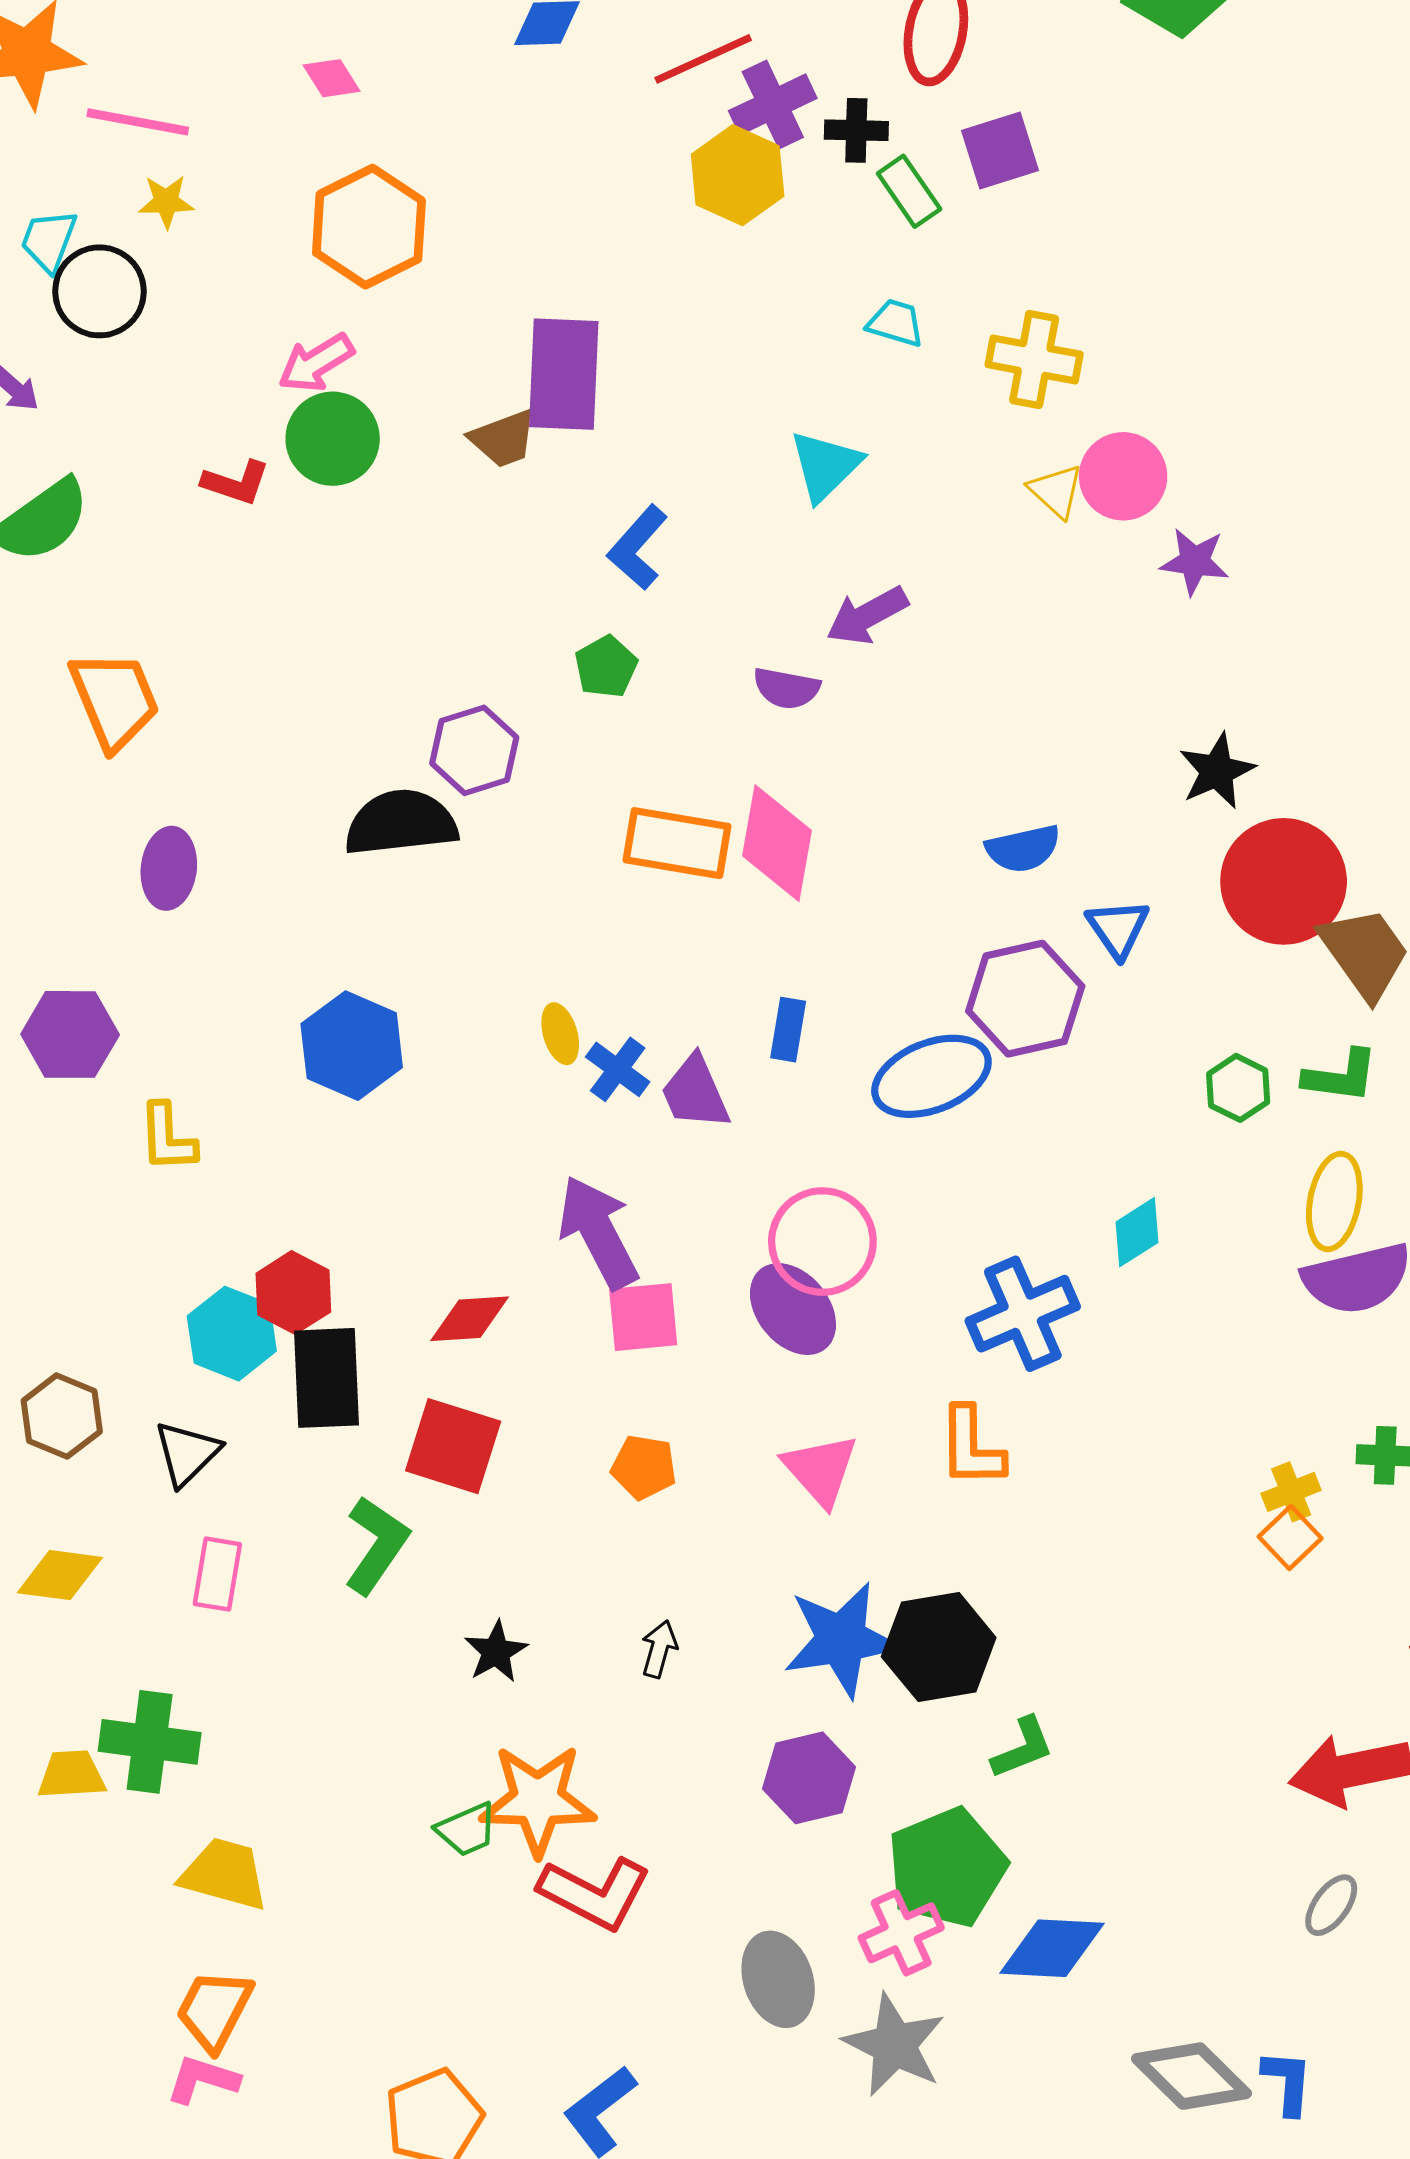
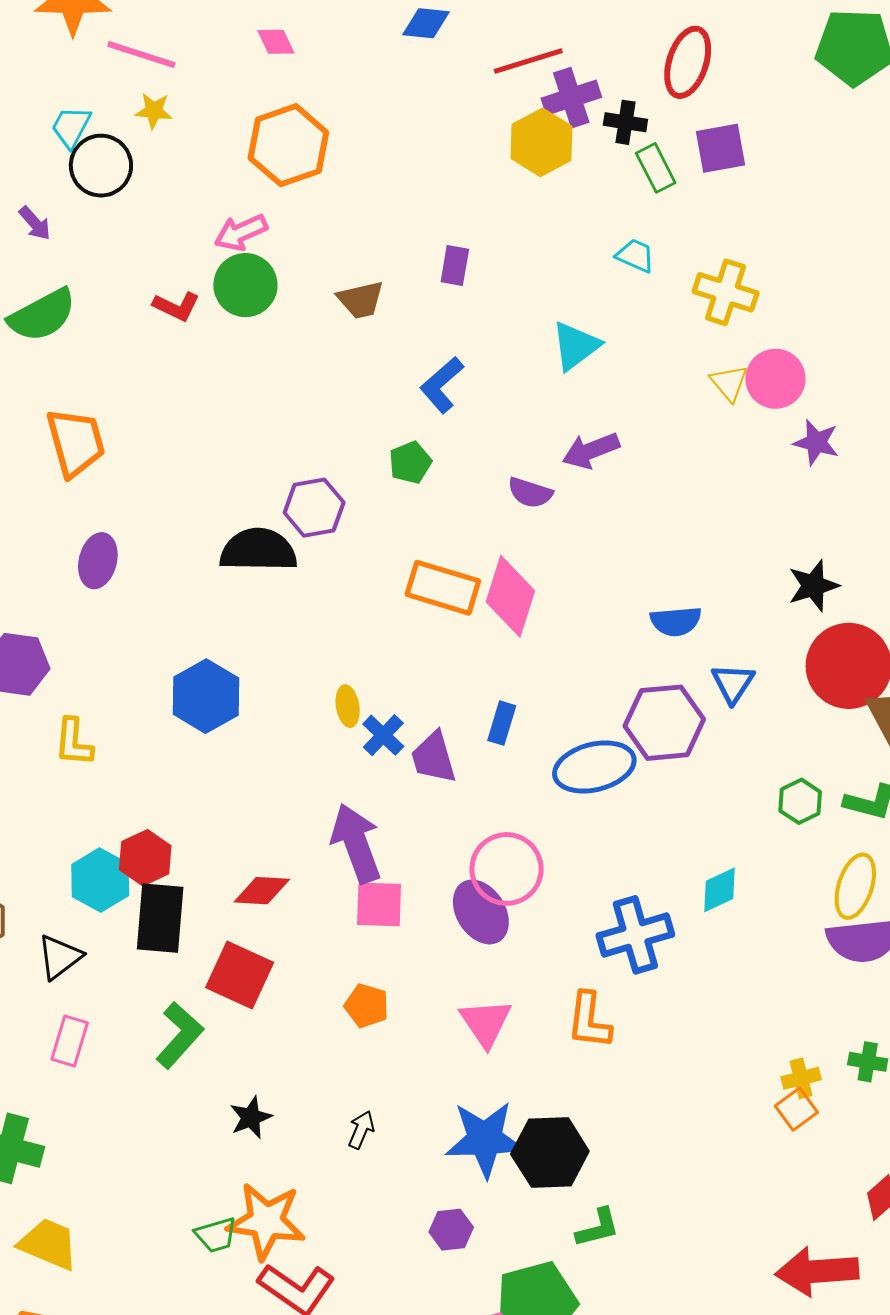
purple rectangle: (564, 374) -> (455, 266), moved, size x0.5
purple hexagon: (809, 1778) -> (451, 1230), size x0.7

